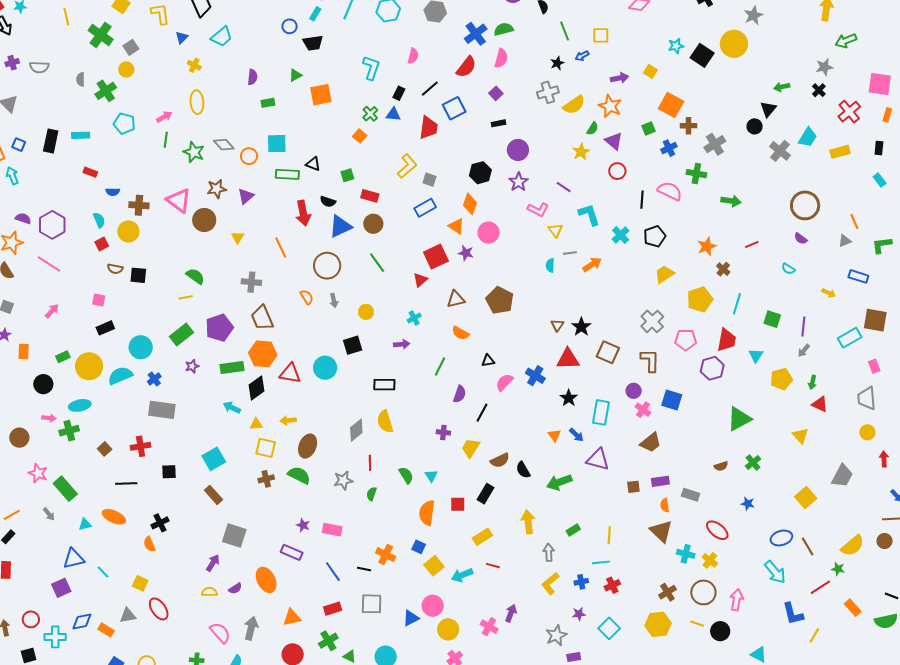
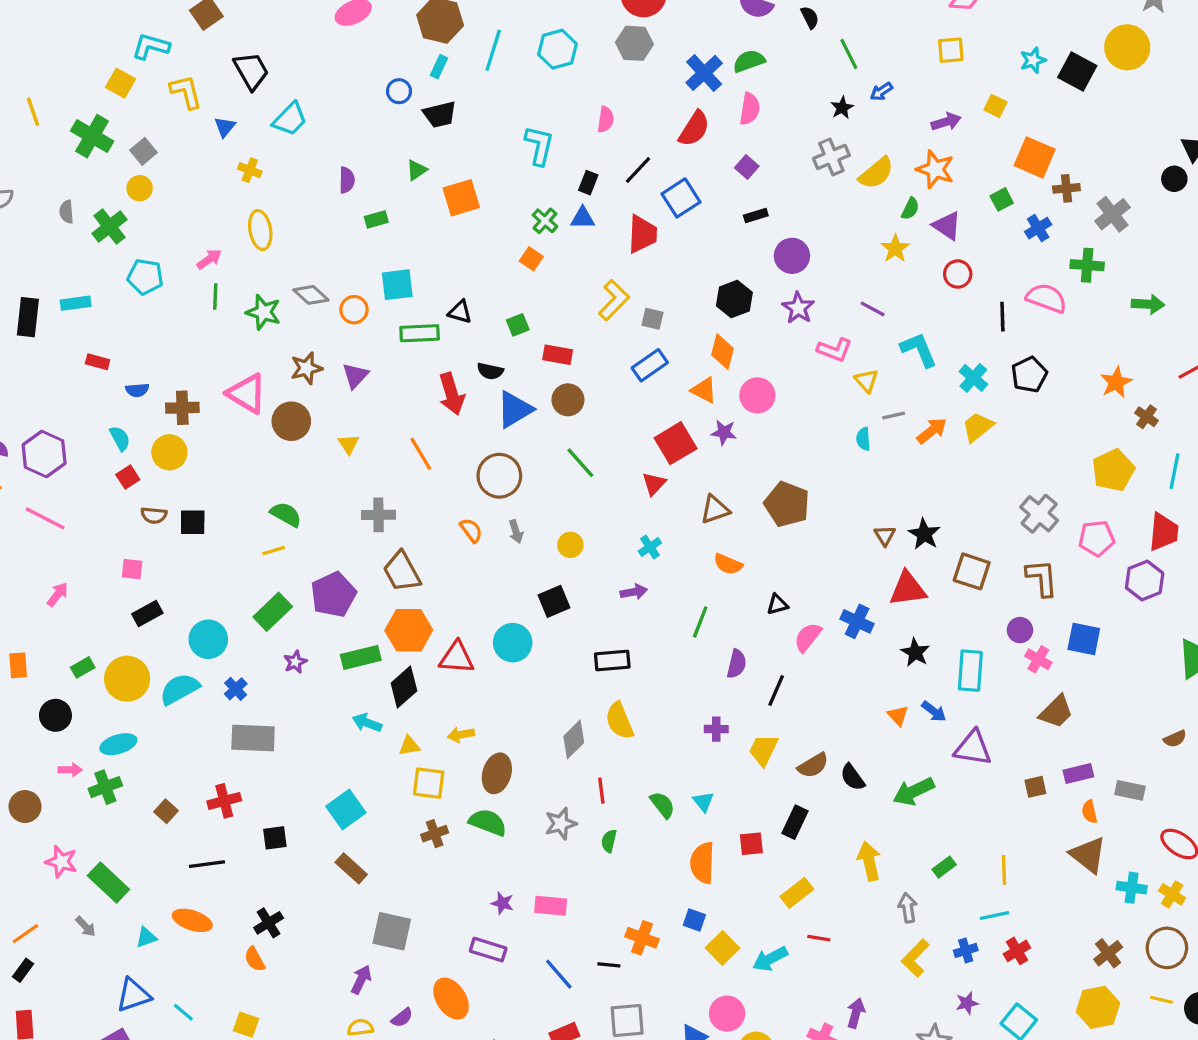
yellow square: (601, 35) -> (951, 50), moved
yellow trapezoid: (664, 274) -> (978, 427), moved

